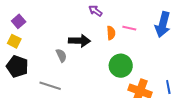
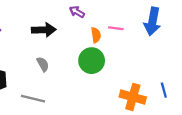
black arrow: (79, 41) -> (44, 30), moved
green circle: (121, 66) -> (92, 61), moved

